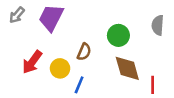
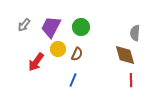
green circle: (118, 35) -> (81, 27), moved
yellow circle: (60, 68) -> (58, 49), moved
brown diamond: (127, 68) -> (125, 55), moved

